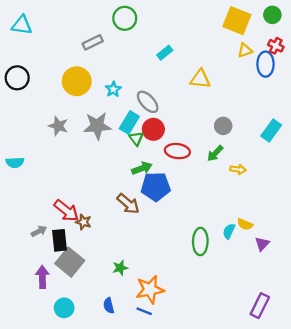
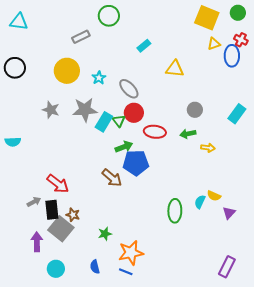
cyan rectangle: (129, 122) -> (104, 122), moved
green arrow: (215, 153) -> (188, 134), turned 35
brown star: (84, 222) -> (73, 215), moved

